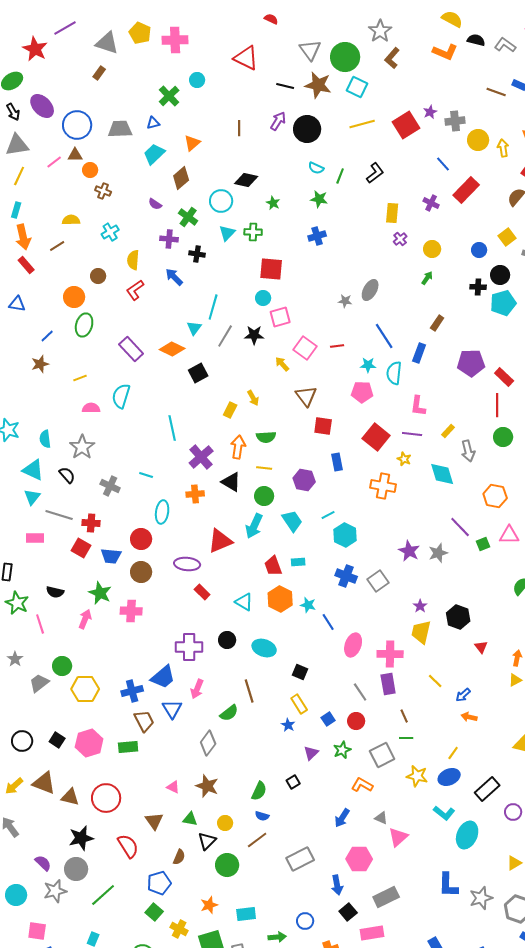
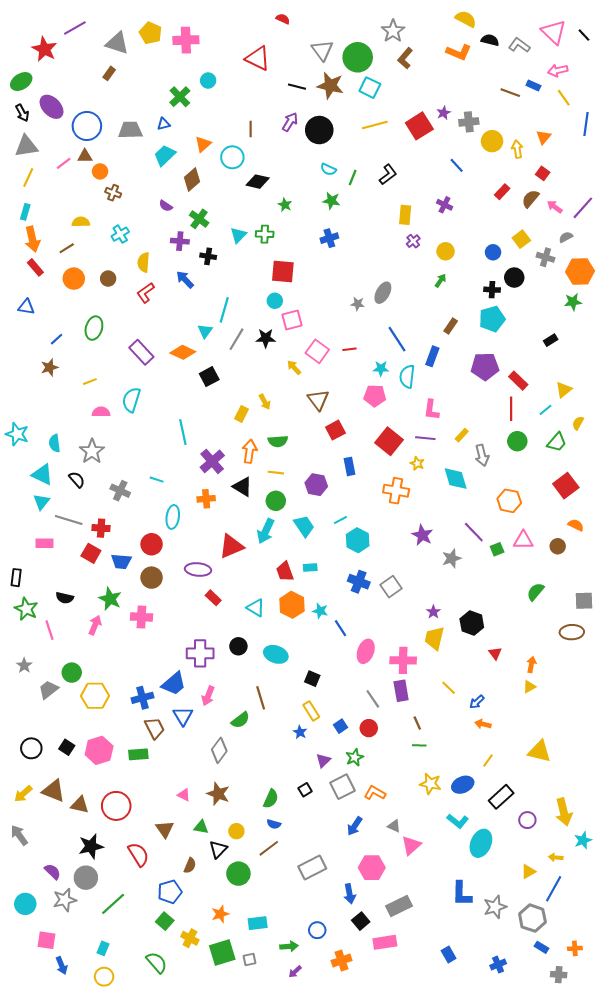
red rectangle: (466, 190) -> (502, 192), moved, size x0.6
cyan circle: (221, 201) -> (232, 157), moved
orange circle: (74, 297) -> (74, 279), moved
cyan pentagon: (503, 303) -> (492, 319), moved
red square: (323, 426) -> (335, 430), turned -36
purple star: (409, 551) -> (422, 535), moved
yellow line: (453, 753) -> (488, 760), moved
gray square: (382, 755) -> (342, 787), moved

